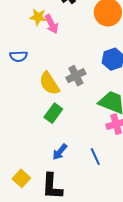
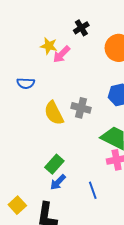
pink arrow: (52, 24) -> (62, 54), turned 66
gray cross: (76, 76) -> (81, 108), turned 36
green rectangle: (53, 113) -> (54, 164), moved

